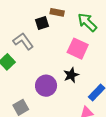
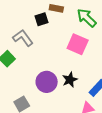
black star: (71, 75) -> (70, 80), moved

